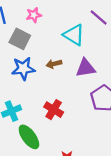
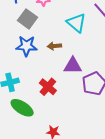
purple triangle: (86, 68) -> (73, 66), moved
green ellipse: (29, 137) -> (22, 108), turned -30

